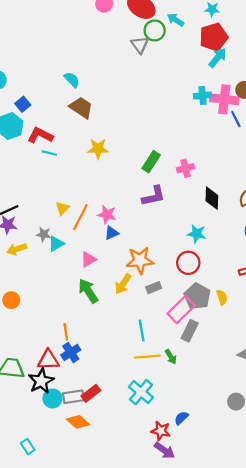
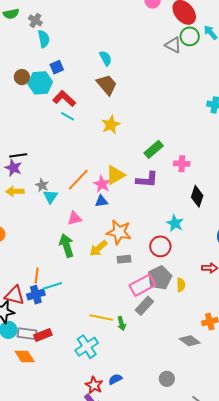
gray triangle: (140, 45) -> (173, 45), turned -42
yellow star: (98, 149) -> (111, 125), turned 30
yellow triangle: (62, 208) -> (115, 175), moved, size x1.5
cyan triangle: (56, 244) -> (50, 197), turned -42
cyan line: (142, 331) -> (52, 286), moved, turned 66

